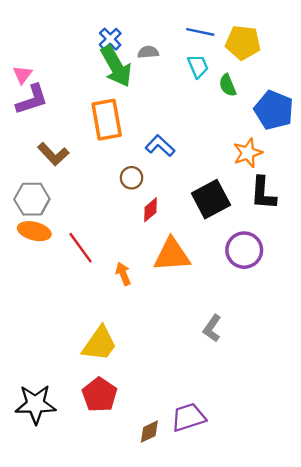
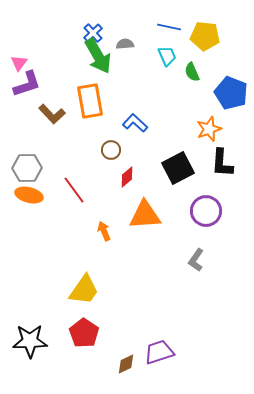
brown L-shape: (53, 154) -> (52, 114), moved
red line: (81, 248) -> (74, 190), moved
gray L-shape: (212, 328) -> (196, 260), moved

